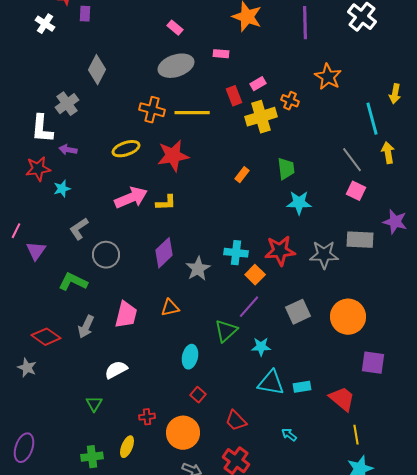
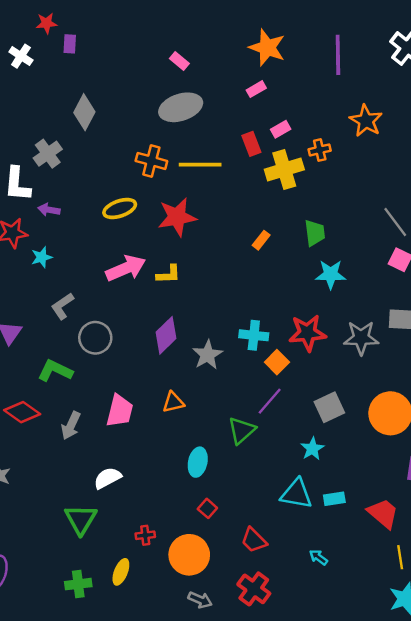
pink rectangle: (221, 54) -> (256, 89), moved, turned -35
orange cross: (290, 101) -> (320, 150), turned -36
red diamond: (46, 337) -> (22, 412), moved
cyan star: (261, 347) -> (312, 449), moved, turned -30
green triangle: (94, 404) -> (81, 519), size x1.6

